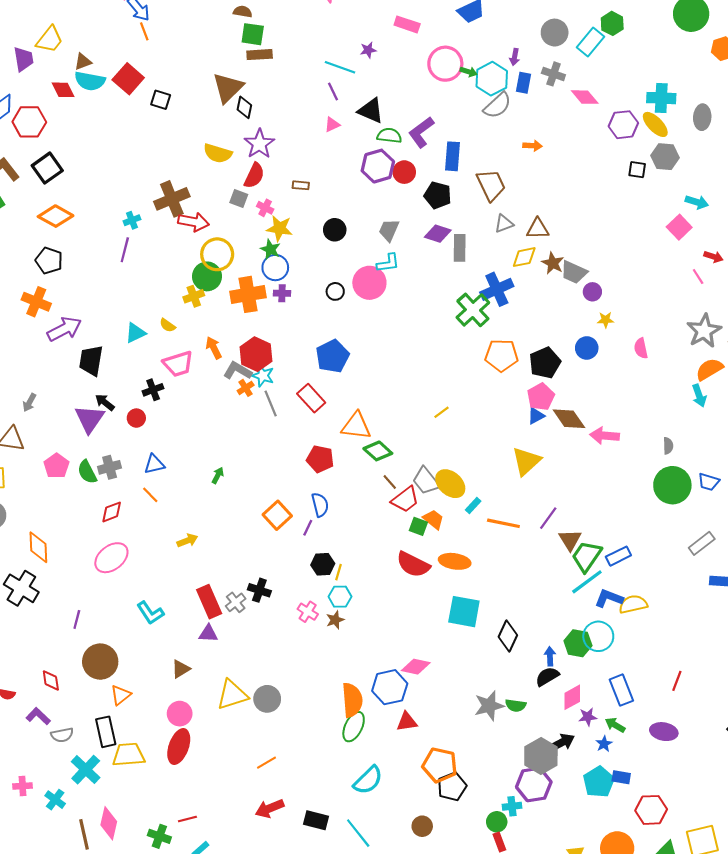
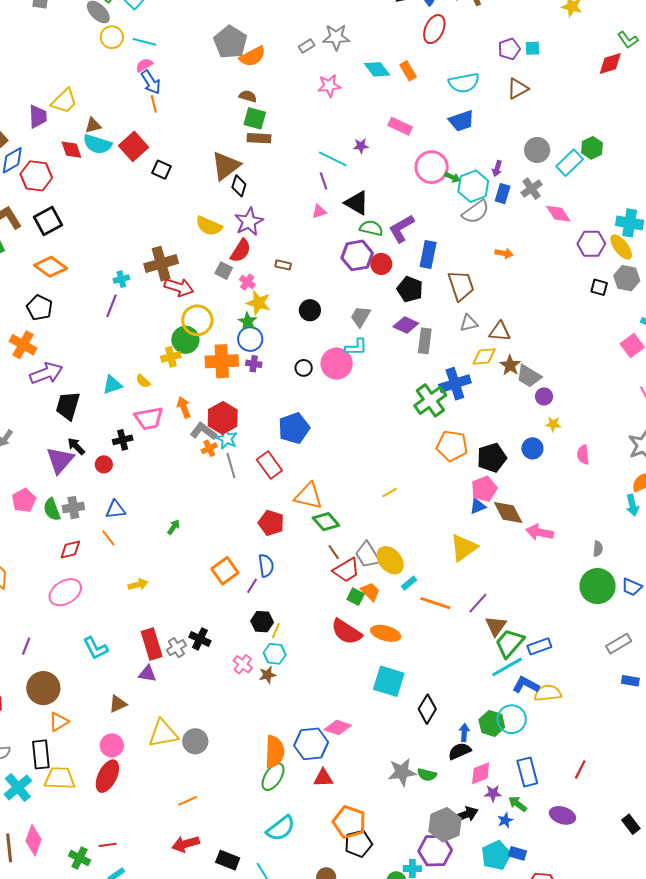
gray cross: (553, 74) -> (532, 189), turned 30

